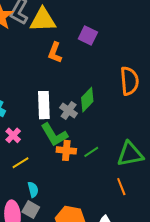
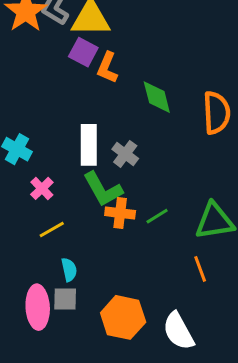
purple square: (88, 35) -> (83, 52), moved
green diamond: (87, 100) -> (157, 97), moved, turned -60
gray square: (31, 209) -> (65, 299), turned -30

